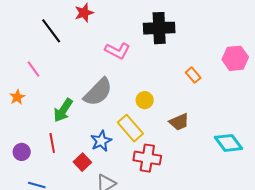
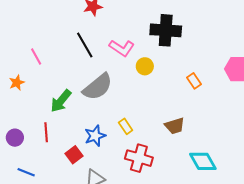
black line: (51, 31) -> (85, 45), moved
yellow circle: (145, 100) -> (145, 66), moved
yellow rectangle: (130, 128) -> (126, 126), size x0.6
cyan diamond: (228, 143) -> (203, 161), moved

